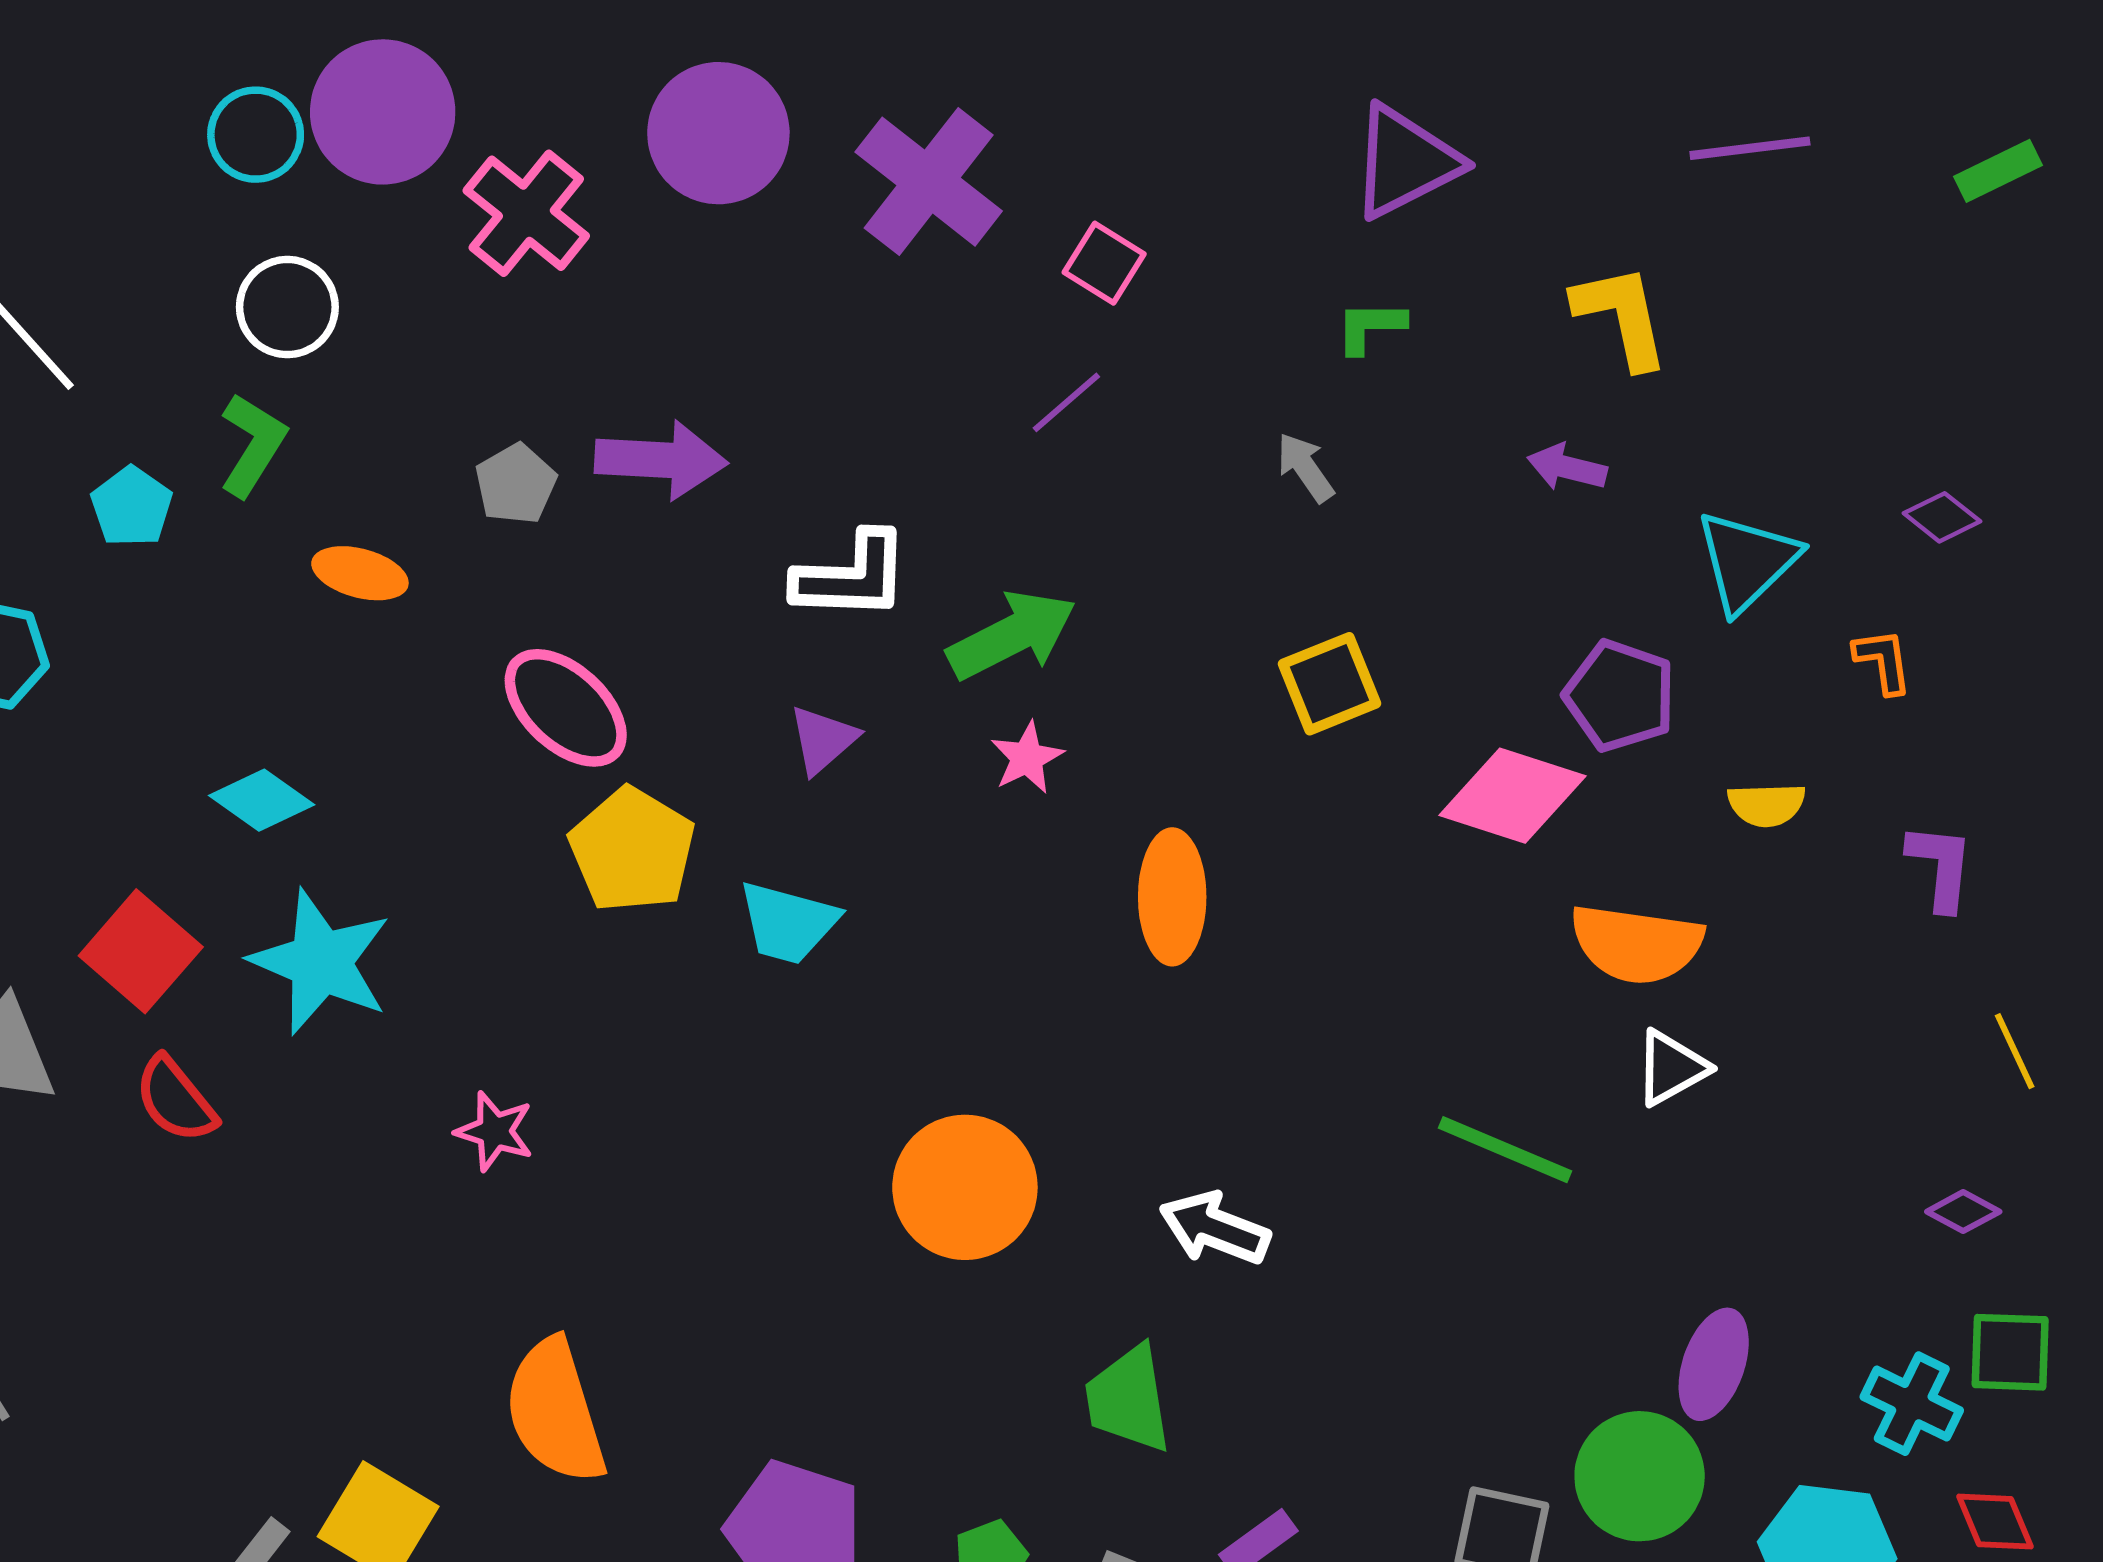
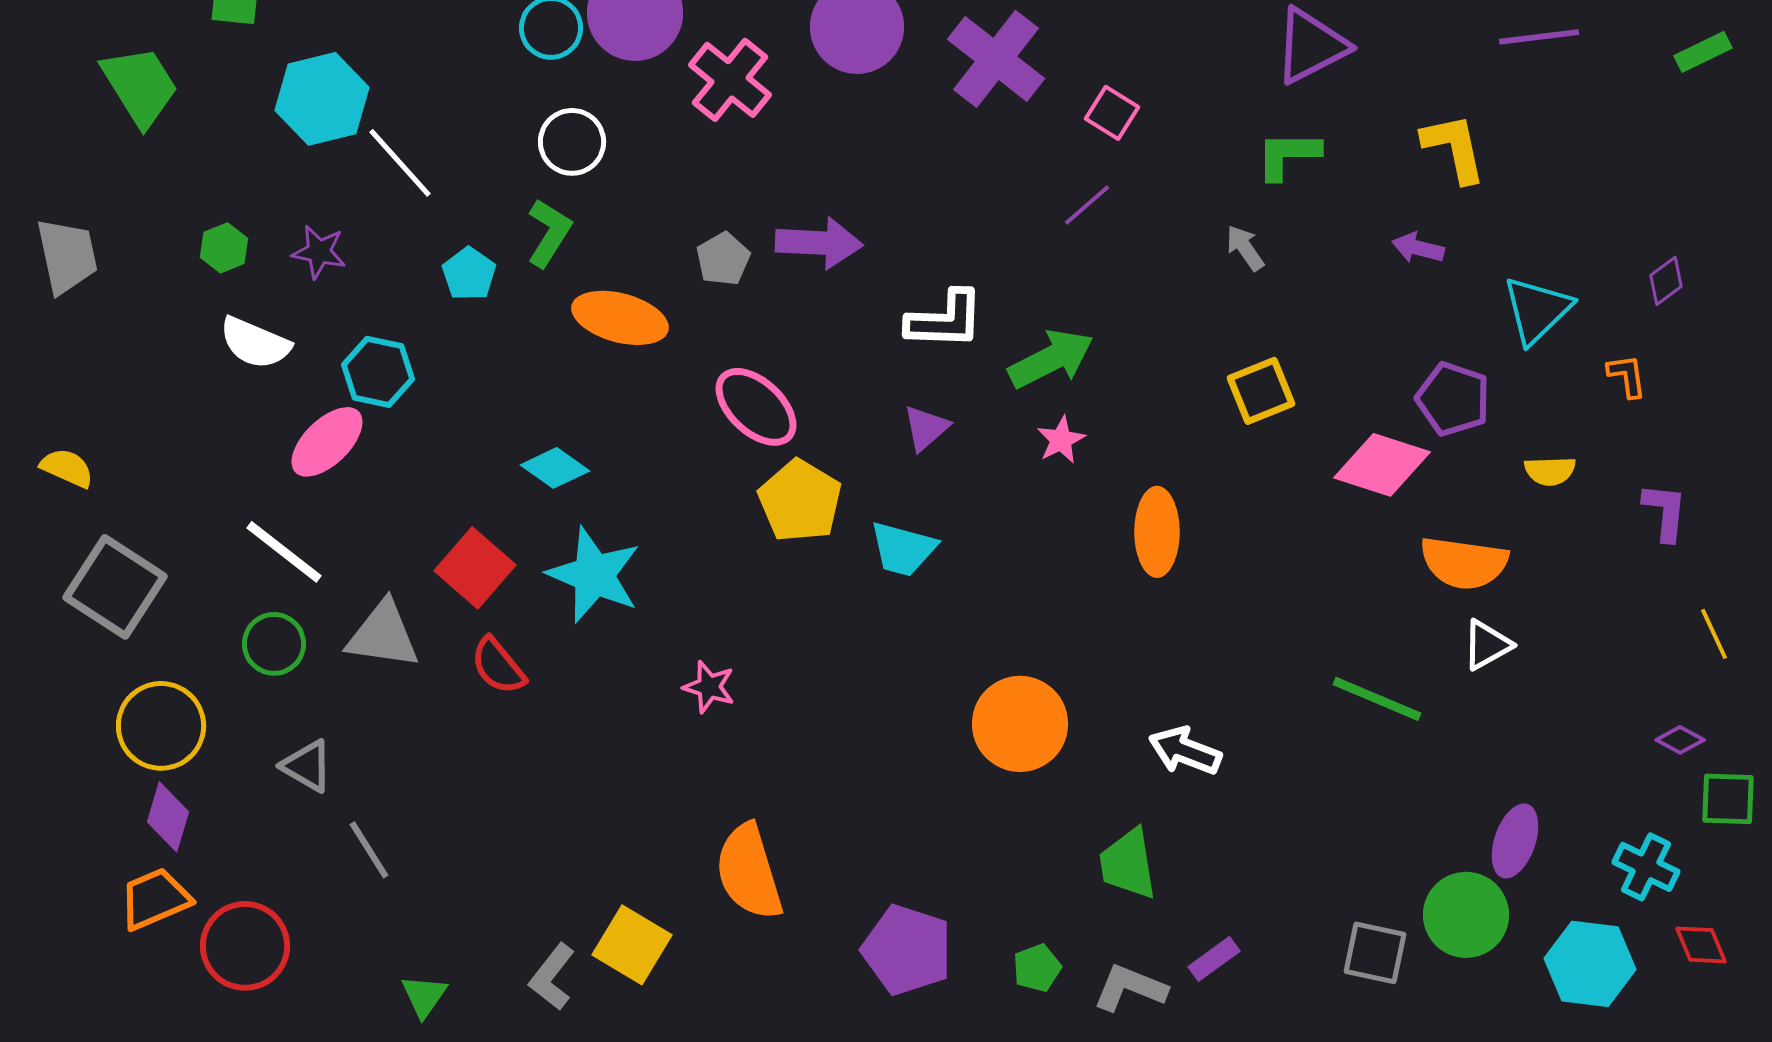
green L-shape: (1370, 327) -> (1288, 155), size x1.4
purple diamond: (1942, 517) -> (1666, 281), turned -75
orange ellipse: (360, 573) -> (620, 318), size x1.5
green square: (2010, 1352) -> (1728, 799), moved

